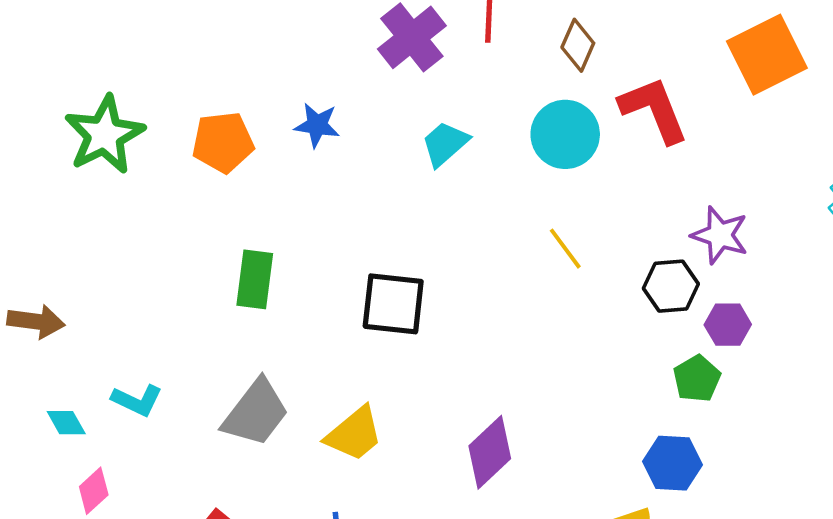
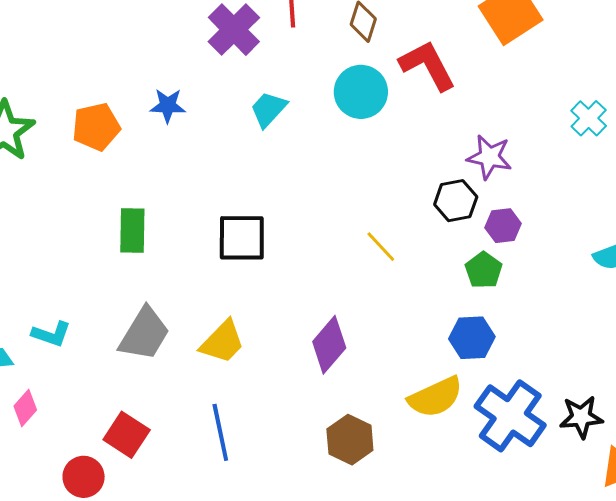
yellow line: (565, 249) -> (381, 247), moved

